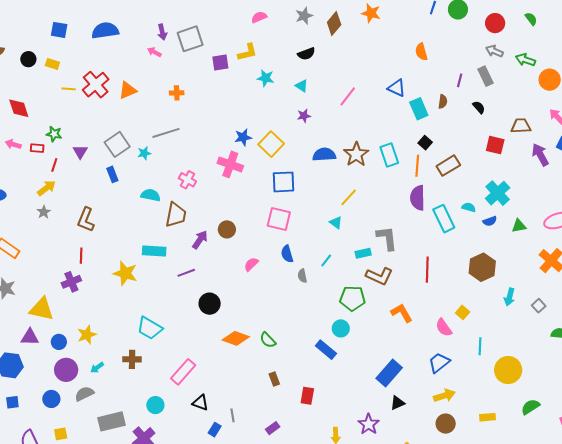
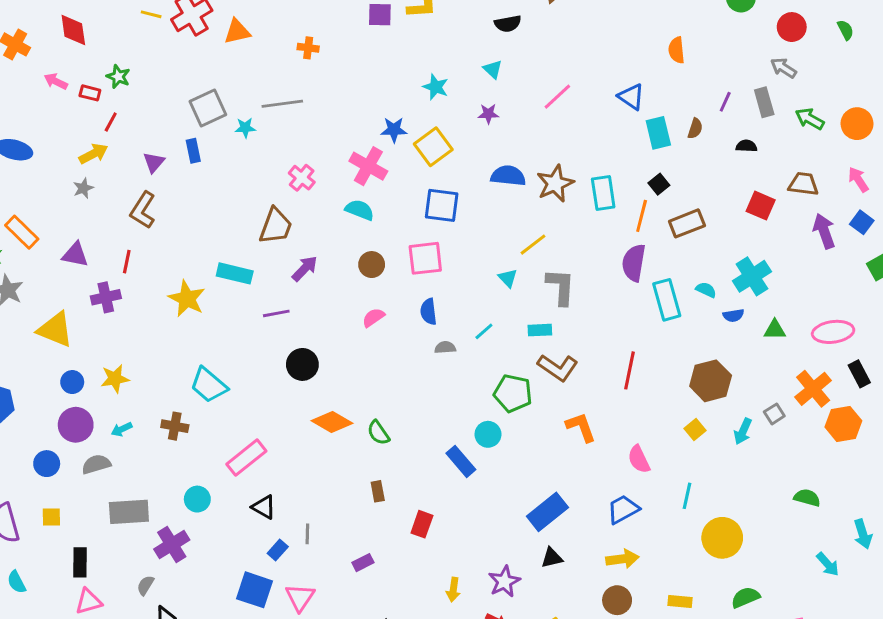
green arrow: (525, 60) -> (810, 119), moved
cyan star: (266, 78) -> (436, 87), moved
black semicircle: (479, 107) -> (746, 146), turned -56
purple triangle: (80, 152) -> (154, 162), moved
cyan semicircle: (151, 195) -> (360, 210), moved
pink square: (279, 219) -> (425, 258), turned -30
brown circle: (227, 229) -> (372, 265), moved
gray L-shape: (387, 238) -> (561, 287), moved
gray semicircle: (302, 276) -> (445, 347), turned 88
gray square: (539, 306) -> (774, 414), moved
yellow square: (463, 312) -> (695, 429), moved
purple triangle: (30, 337) -> (75, 255), moved

